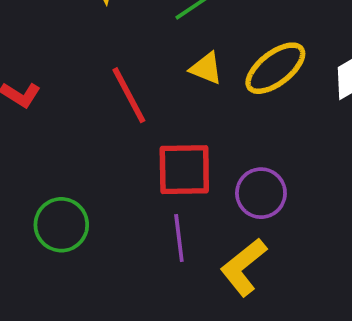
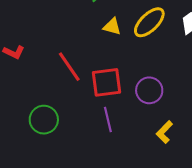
red line: (129, 95) -> (69, 67), moved
yellow L-shape: (244, 267) -> (164, 132), moved, size x0.7

